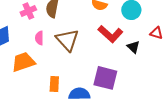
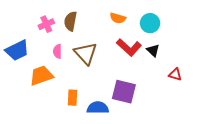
red triangle: (156, 33) -> (175, 75), moved
black triangle: (133, 47) -> (153, 50), moved

